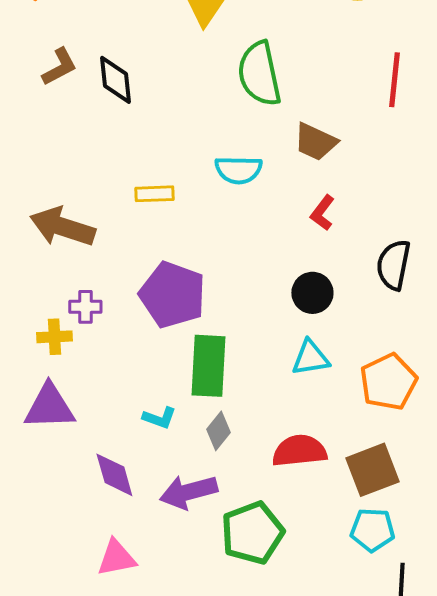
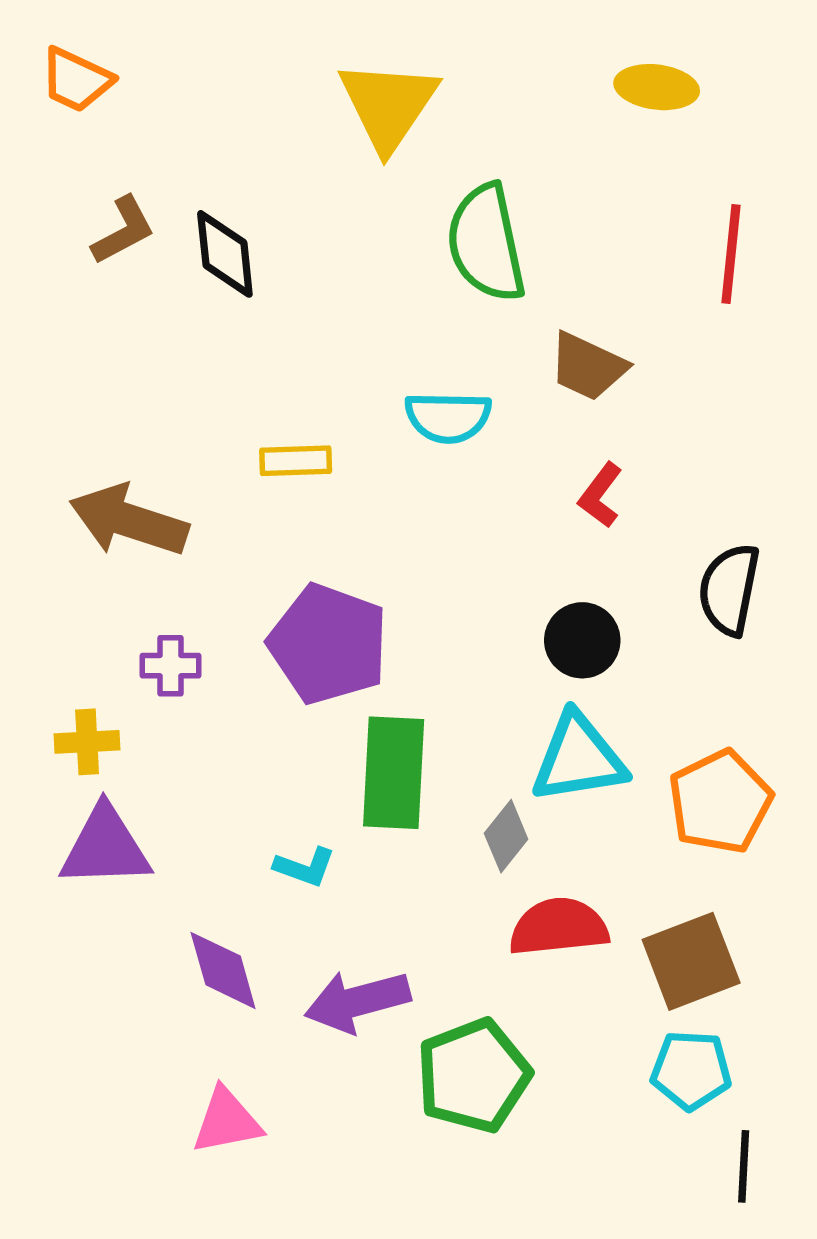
yellow cross: (54, 337) -> (87, 742), moved
cyan triangle: (310, 358) -> (579, 758), size x1.4
gray diamond: (218, 431) -> (506, 836), moved

